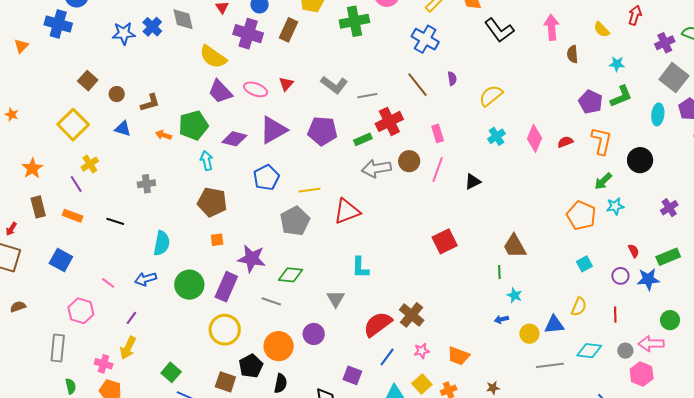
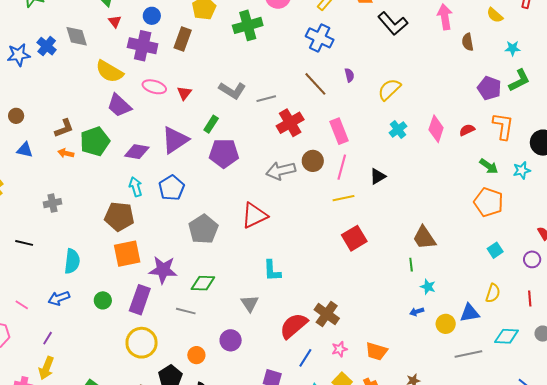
pink ellipse: (256, 89) -> (154, 87), moved
brown L-shape: (150, 103) -> (64, 128), moved
purple pentagon: (322, 131) -> (224, 153), moved
pink rectangle: (438, 133) -> (339, 131), size x1.4
green rectangle: (363, 139) -> (211, 124), moved, turned -30
cyan arrow: (207, 161) -> (136, 187), moved
green arrow: (603, 181) -> (489, 166), moved, turned -96
yellow line: (309, 190) -> (344, 198), moved
cyan star: (615, 206) -> (522, 170), moved
orange square: (217, 240) -> (127, 254), size x2.0
green circle: (189, 285) -> (103, 300), size x0.6
orange circle: (279, 346) -> (196, 355), size x0.6

